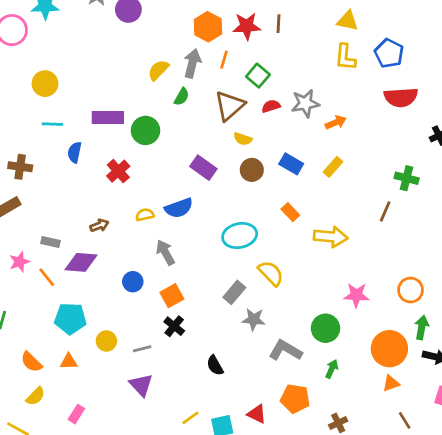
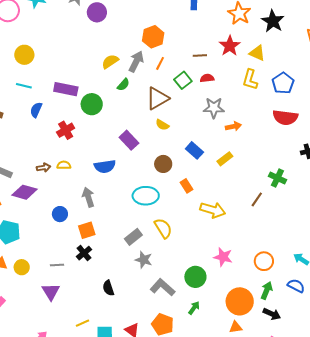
brown line: (278, 24) -> (200, 56), moved, turned 72
red star: (247, 26) -> (230, 46), moved, turned 30
red semicircle: (271, 106) -> (207, 78), moved
brown circle: (252, 170) -> (163, 164), moved
yellow semicircle: (145, 215) -> (64, 165), moved
yellow circle: (106, 341) -> (22, 267), moved

